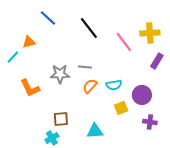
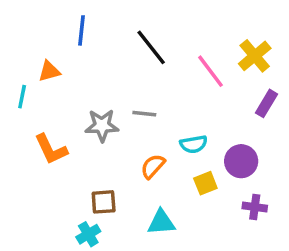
blue line: (48, 18) -> (82, 30), turned 54
yellow cross: (150, 33) -> (255, 56), turned -36
cyan line: (13, 57) -> (22, 97), turned -32
orange semicircle: (90, 86) -> (153, 166), moved

